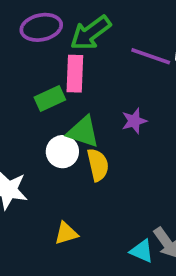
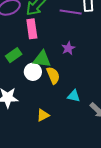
green rectangle: (50, 99) -> (14, 55), moved
cyan triangle: (142, 251) -> (74, 96), moved

